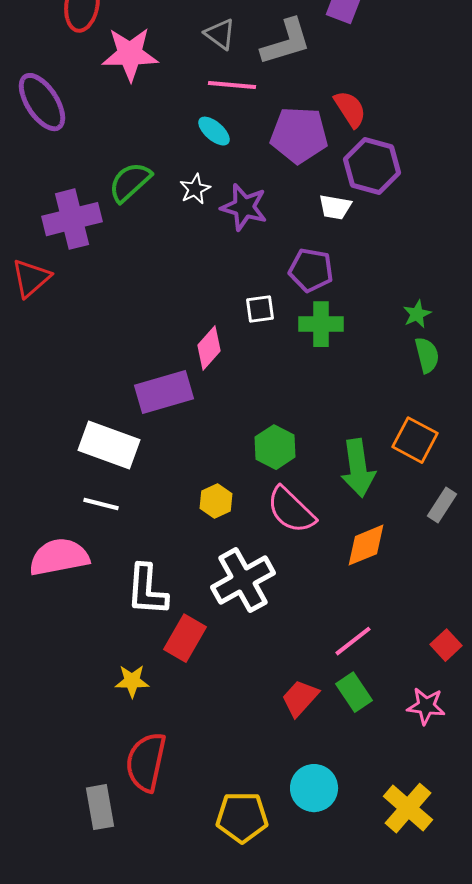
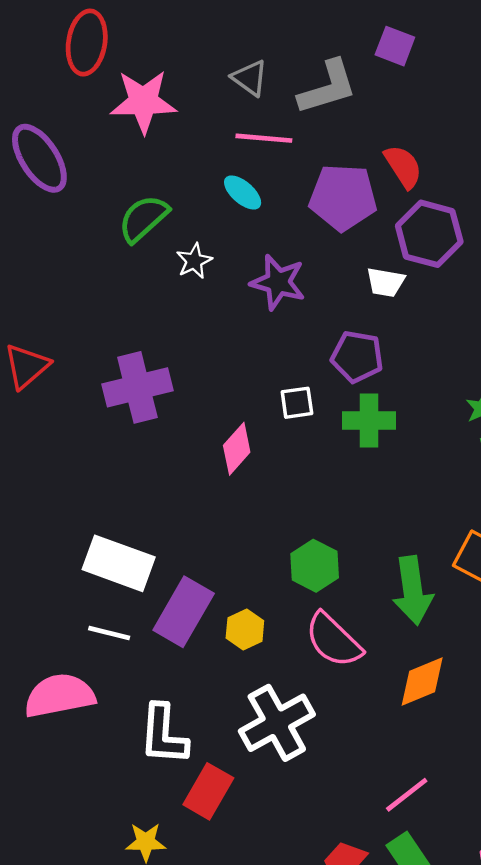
green semicircle: (130, 182) -> (143, 218), moved
white star: (195, 189) -> (194, 261), moved
purple cross: (72, 219) -> (137, 387), moved
purple rectangle: (164, 392) -> (184, 612), moved, turned -44

